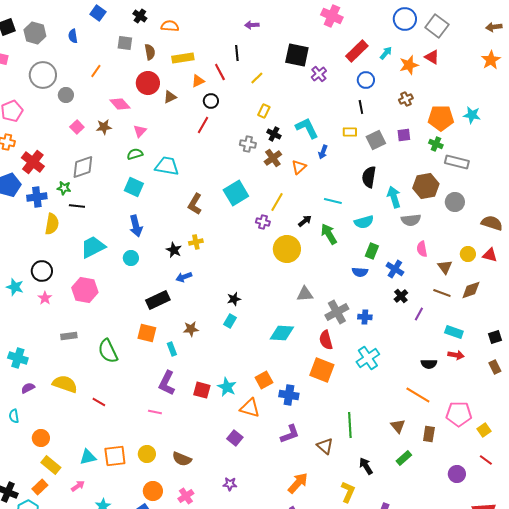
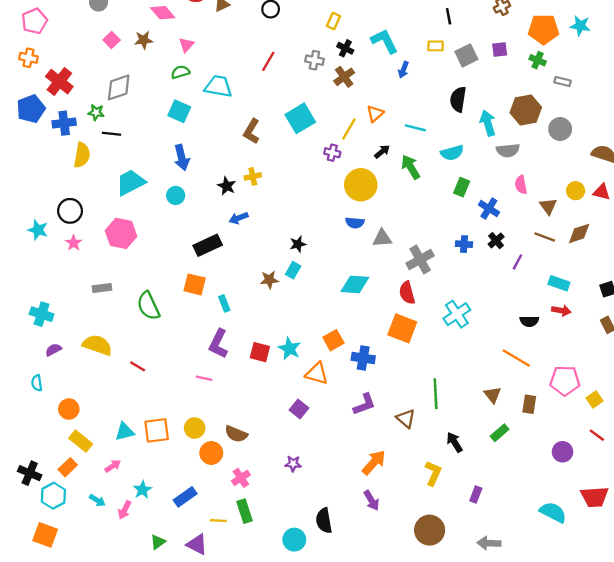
red line: (203, 125) -> (268, 61), moved
gray rectangle: (457, 162) -> (562, 82), size x0.6
orange triangle: (299, 167) -> (375, 114), moved
blue semicircle: (360, 272) -> (355, 223), moved
blue cross: (365, 317) -> (464, 244), moved
brown star: (191, 329) -> (269, 280), moved
orange circle: (153, 491) -> (211, 453), moved

